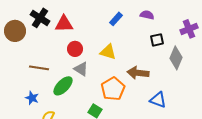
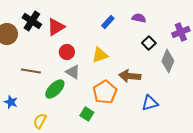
red triangle: (64, 24) -> (56, 27), turned -30
black square: (157, 40) -> (149, 43), turned -32
yellow triangle: (108, 52) -> (100, 55), turned -36
blue star: (32, 98) -> (11, 102), moved
blue triangle: (158, 100) -> (150, 103), turned -36

